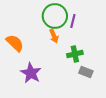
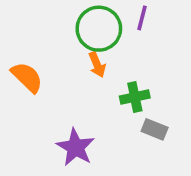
purple line: (73, 21) -> (142, 18), moved
purple star: (31, 73) -> (75, 147), moved

